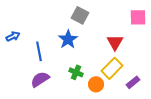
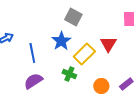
yellow rectangle: (112, 68) -> (84, 54), moved
orange circle: (96, 84) -> (101, 86), moved

